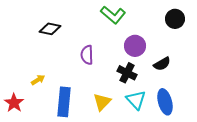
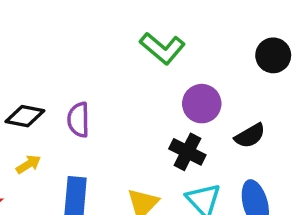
black diamond: (50, 29) -> (25, 116), moved
purple semicircle: (87, 55) -> (78, 120), moved

